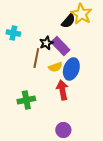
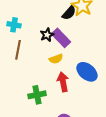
brown line: (36, 58) -> (18, 50), moved
blue ellipse: (71, 69) -> (87, 72), moved, turned -70
green cross: (26, 100) -> (37, 95), moved

